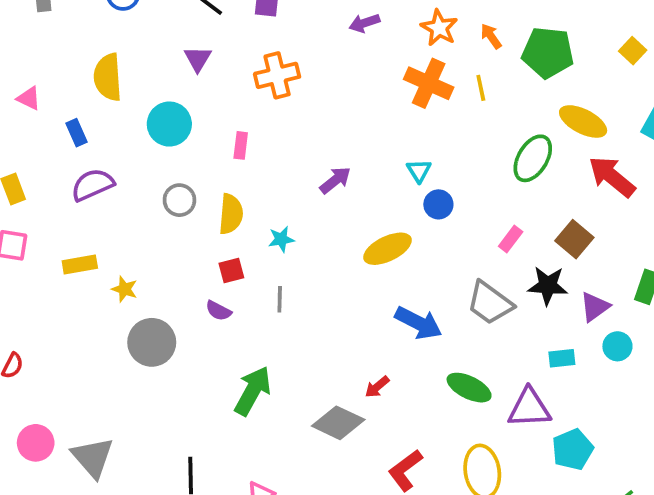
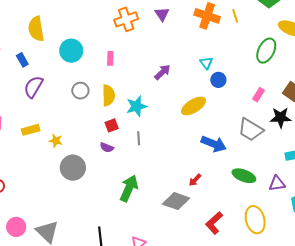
purple triangle: (198, 59) -> (162, 14), moved
purple semicircle: (93, 185) -> (33, 87), turned -30
cyan star: (281, 239) -> (137, 106), size x1.5
purple triangle: (529, 408) -> (277, 184), size x0.7

